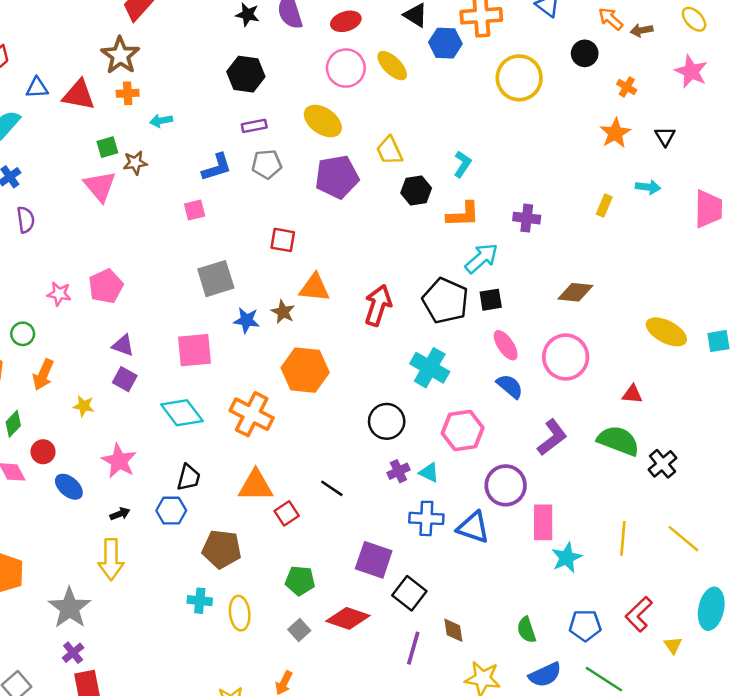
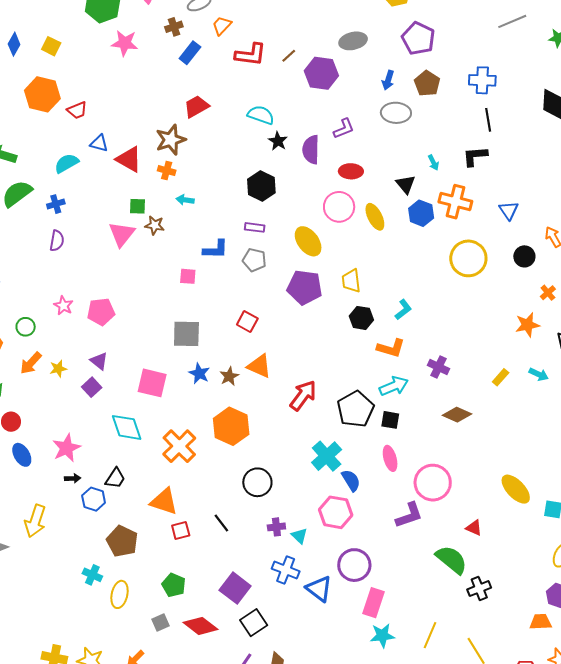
brown diamond: (575, 292) -> (457, 415), moved
blue semicircle: (510, 386) -> (351, 480), moved
yellow star: (84, 406) -> (58, 369), moved, turned 30
black circle: (387, 421) -> (257, 482), moved
purple L-shape: (552, 437) -> (409, 515), moved
black arrow: (120, 514) -> (73, 478), moved

